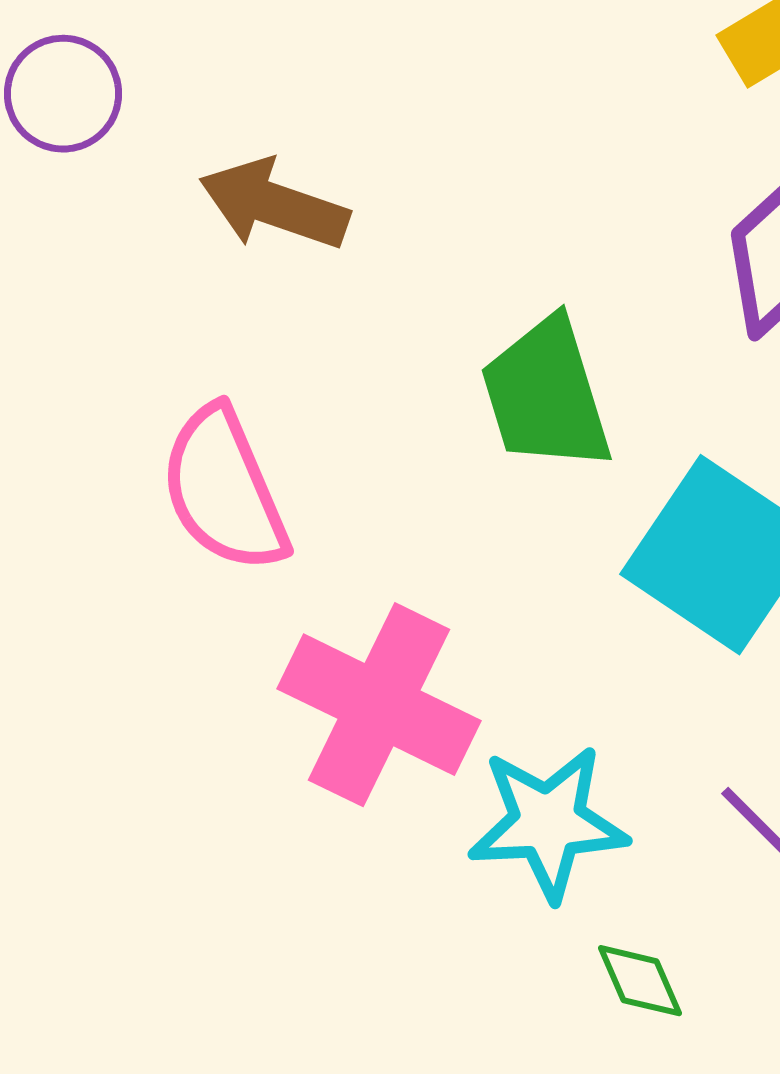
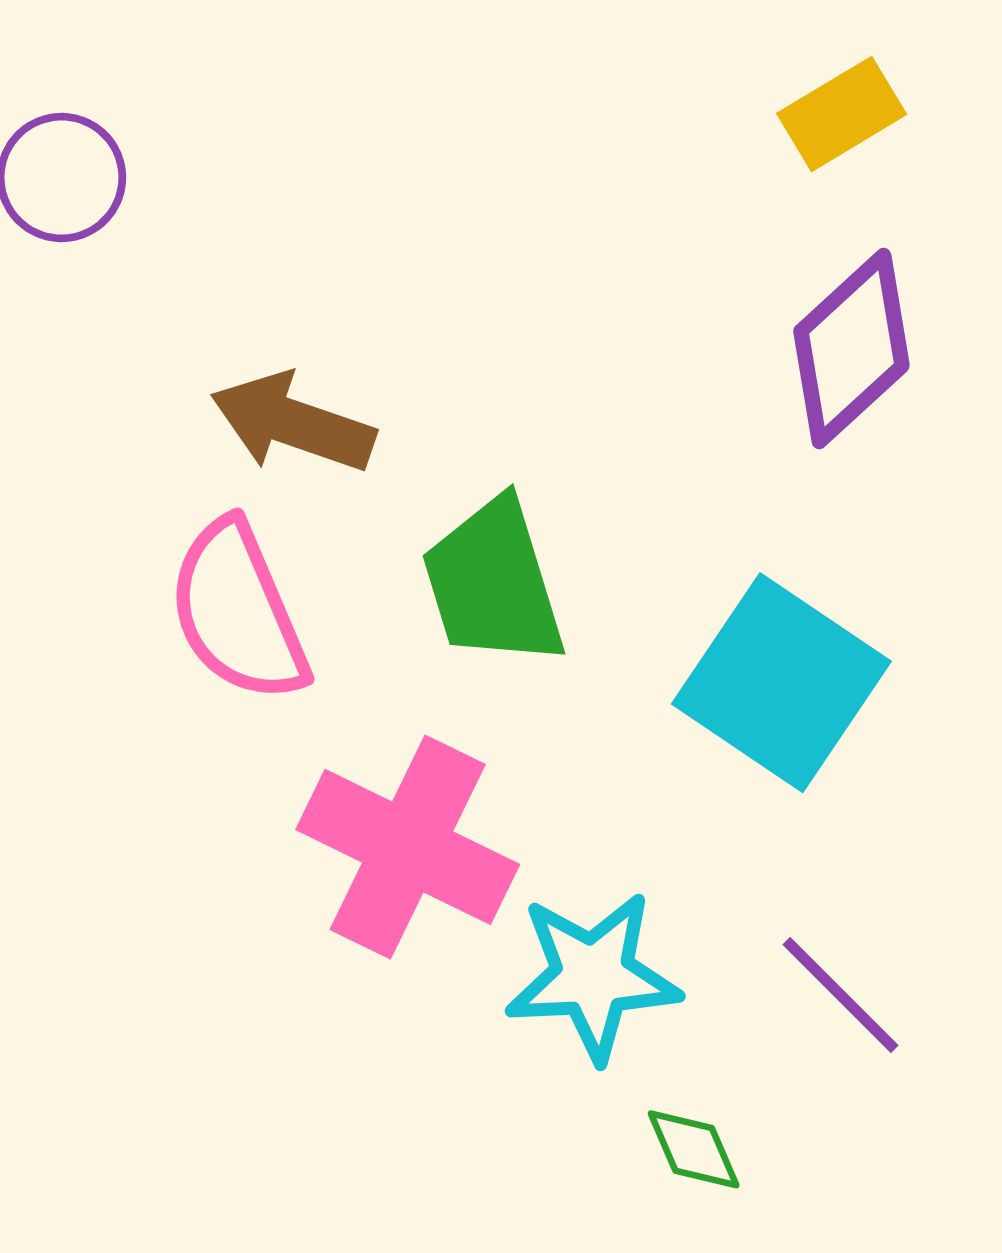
brown arrow: (274, 205) -> (293, 423), moved
green trapezoid: (546, 395) -> (493, 583), moved

